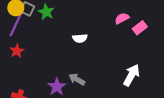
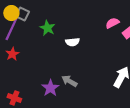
green star: (46, 12) -> (47, 28), moved

